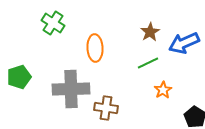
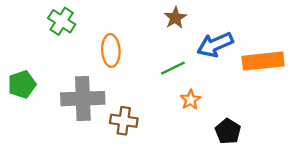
brown star: (150, 32) -> (175, 18), moved

